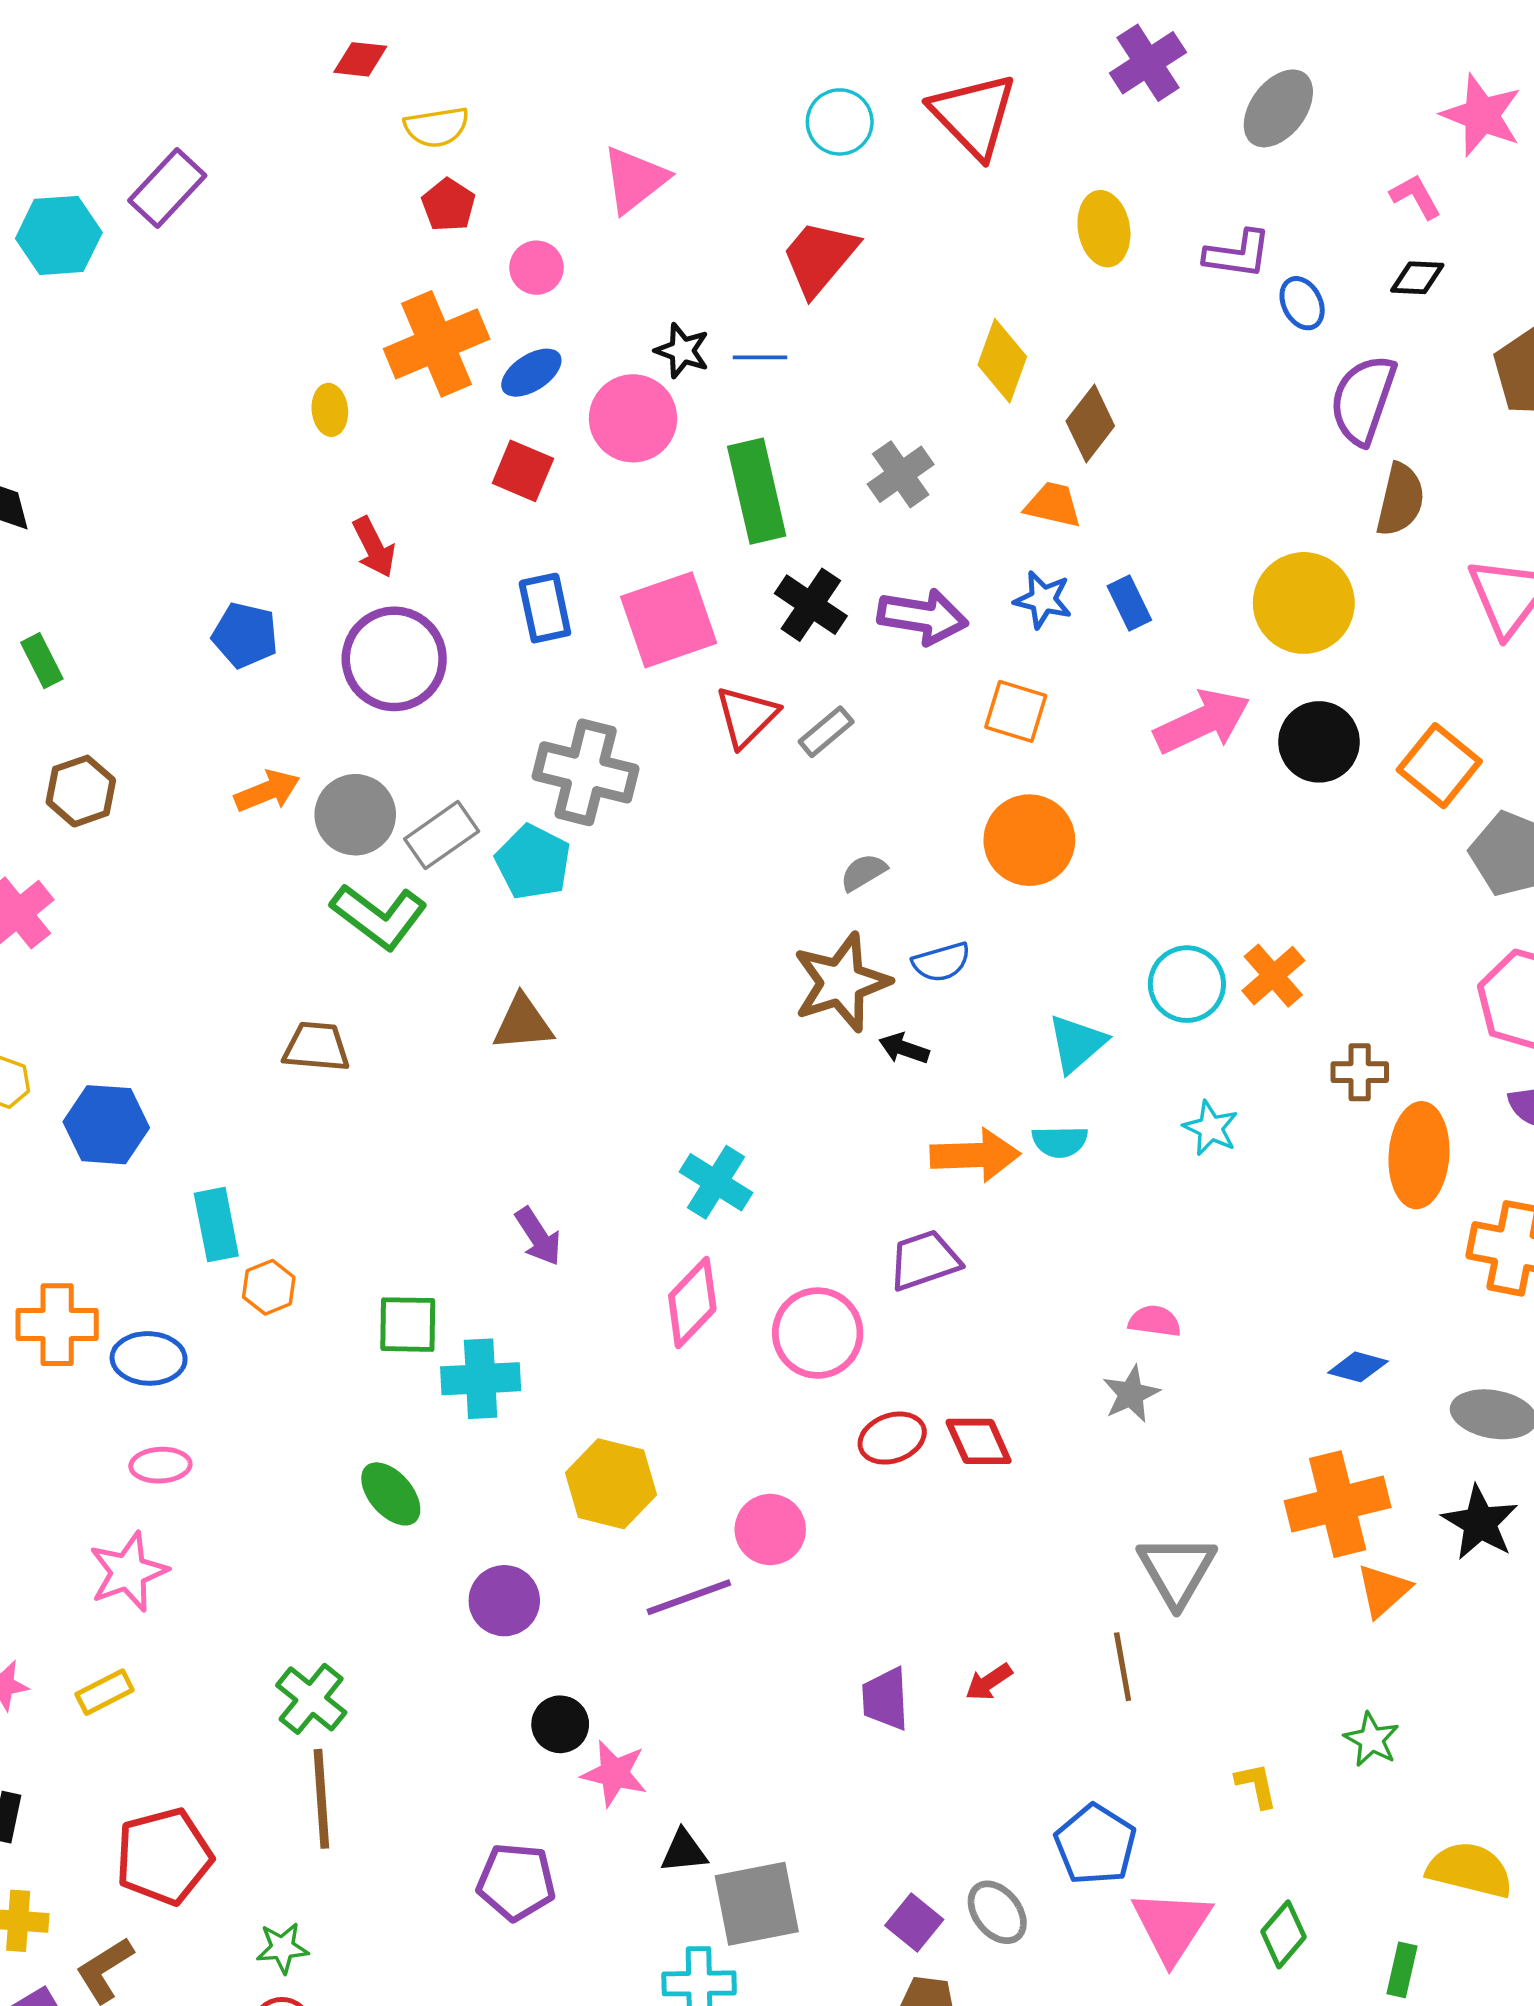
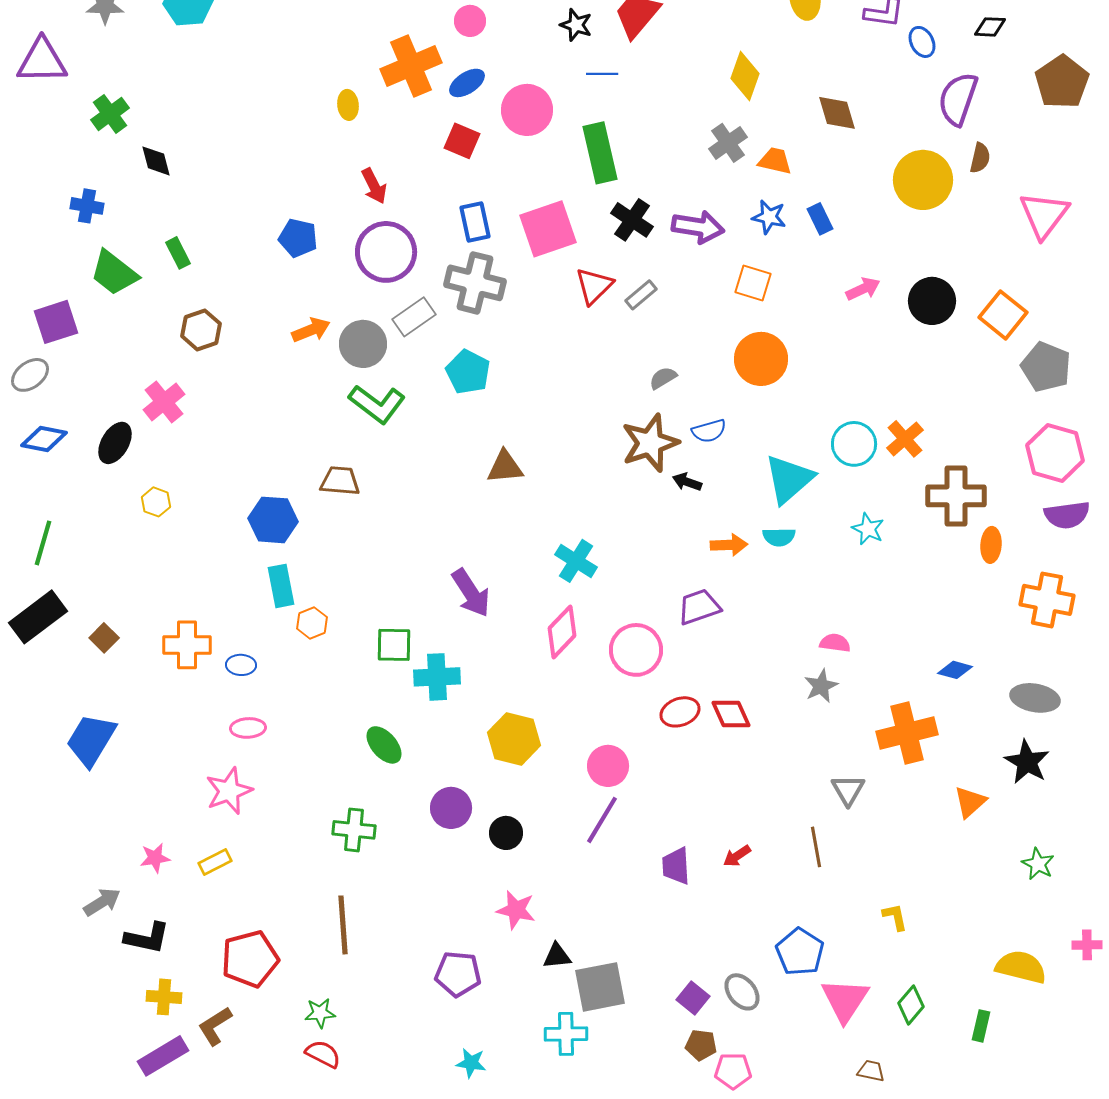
black star: (682, 351) -> (576, 25), moved
brown diamond: (1090, 423) -> (837, 113), moved, turned -54
gray cross: (901, 474) -> (728, 143), moved
brown semicircle: (1400, 500) -> (980, 158), size x0.7
yellow circle: (1304, 603) -> (923, 180), moved
pink arrow: (1202, 722) -> (863, 289), size x0.6
gray cross: (586, 772) -> (475, 283), moved
gray rectangle: (442, 835) -> (414, 317), moved
brown triangle: (523, 1023) -> (505, 467), moved
cyan triangle: (1077, 1043) -> (789, 479), size x1.4
brown cross: (1360, 1072) -> (956, 496), size x1.8
blue hexagon: (106, 1125) -> (273, 520), moved
orange arrow: (975, 1155) -> (729, 545), size x0.7
orange ellipse: (1419, 1155) -> (991, 545), size x0.6
purple arrow: (538, 1236) -> (471, 593), size x1.4
blue ellipse: (149, 1358) -> (241, 665), size x0.7
orange cross: (1338, 1504) -> (907, 733), moved
gray triangle: (1177, 1570) -> (848, 790), size x0.7
purple line: (689, 1597) -> (602, 820), moved, turned -39
green cross: (311, 1699) -> (354, 830), moved, turned -33
black circle: (560, 1724) -> (506, 833), moved
green star: (1372, 1740) -> (1038, 864), moved

